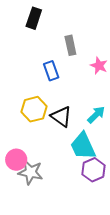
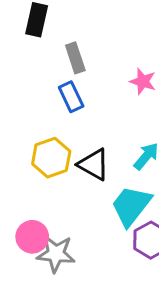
gray rectangle: (70, 45) -> (75, 58), moved
cyan trapezoid: (83, 146) -> (131, 206), turned 68

